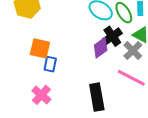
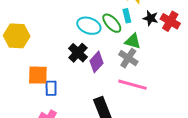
black cross: (112, 36) -> (78, 53), moved

